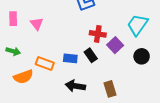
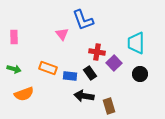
pink triangle: (37, 24) -> (62, 34), moved
cyan trapezoid: (138, 25) -> (136, 43), turned -35
orange rectangle: (45, 63) -> (48, 68), moved
black arrow: (75, 86) -> (84, 96), moved

